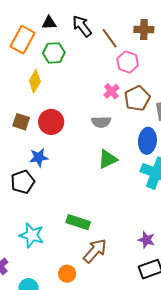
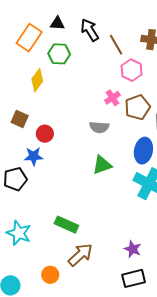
red circle: (51, 122) -> (45, 134), moved, size x0.7

